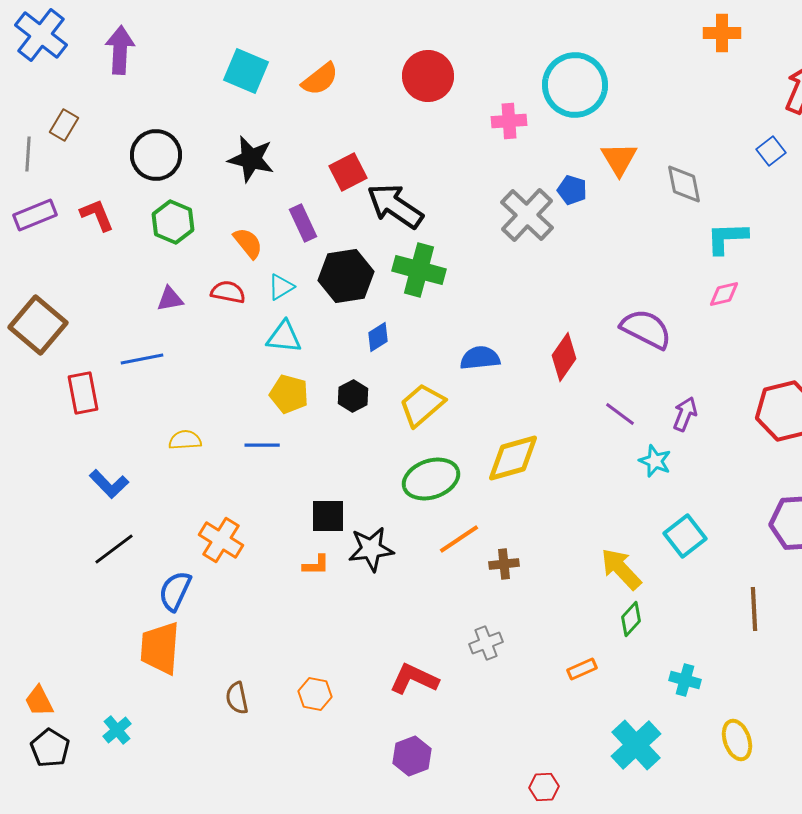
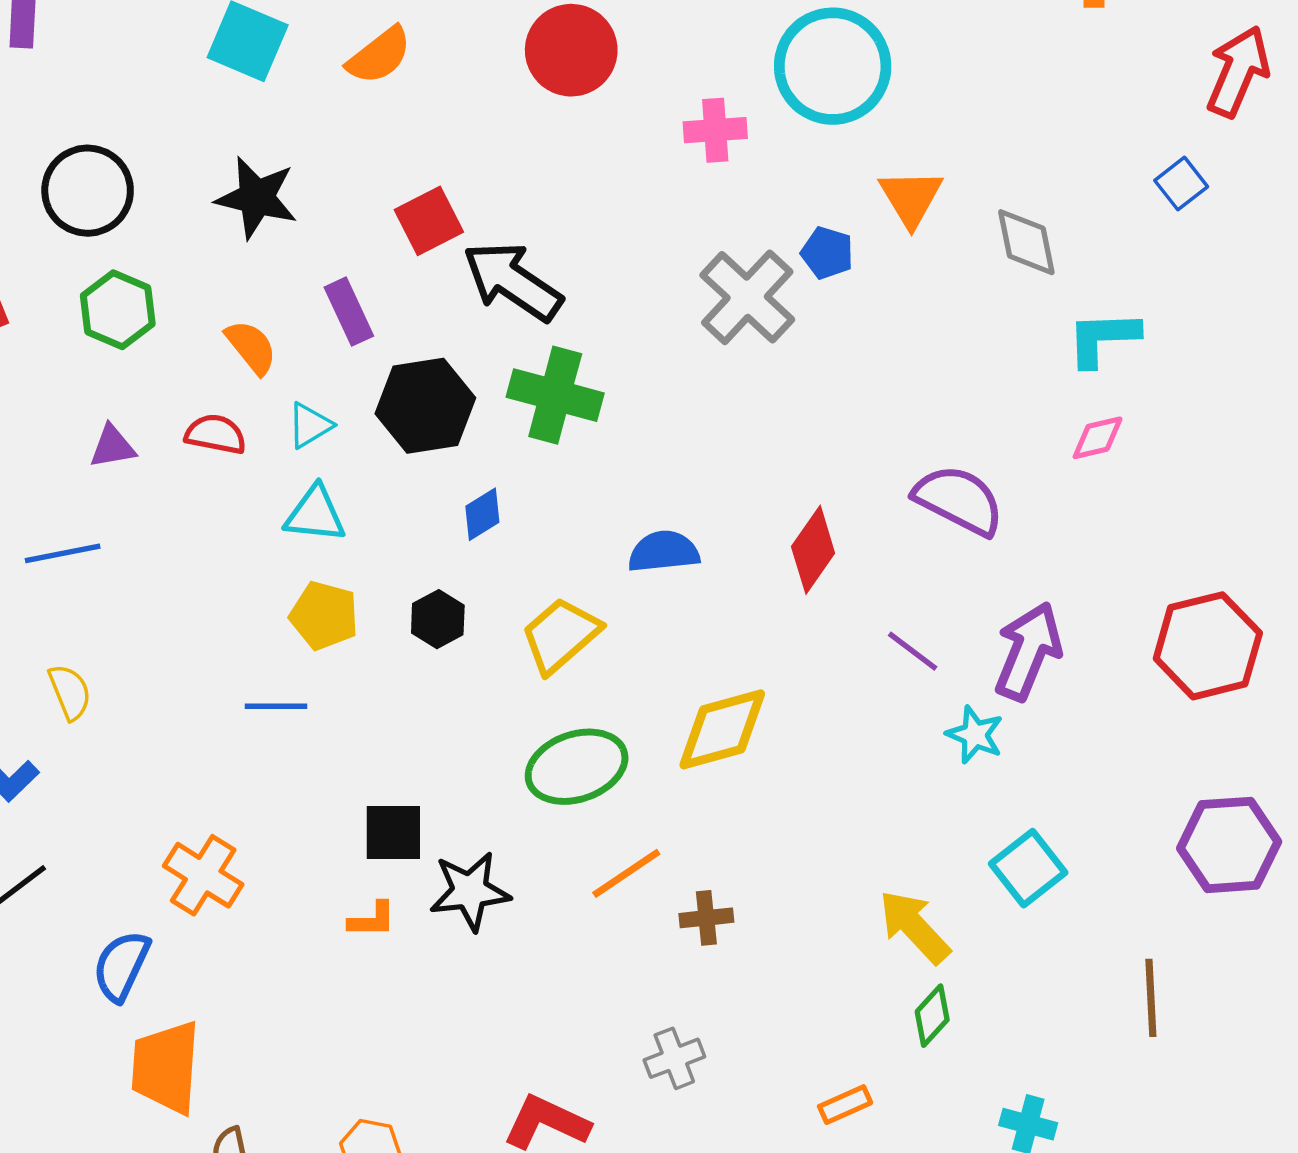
purple arrow: (685, 414) -> (1028, 651), size x1.6
yellow semicircle: (185, 440) -> (70, 692), moved, turned 72
orange trapezoid: (160, 648) -> (166, 1067), moved

